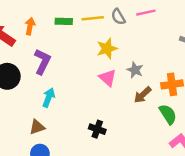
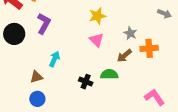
gray star: (135, 70) -> (130, 33), moved
cyan arrow: (49, 98) -> (54, 59), moved
green semicircle: (168, 114) -> (109, 74), moved, turned -60

